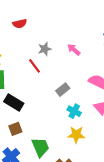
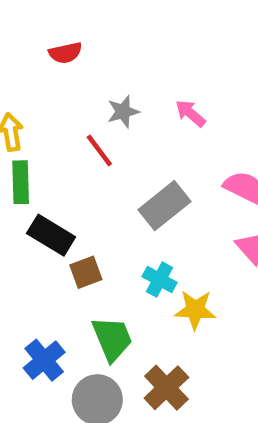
gray rectangle: (63, 90) -> (164, 206), size x1.5
cyan cross: (74, 111) -> (160, 280), moved
brown square: (15, 129) -> (86, 272), moved

